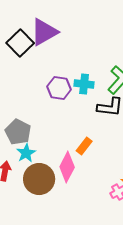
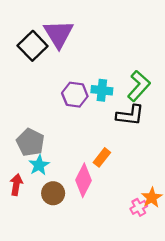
purple triangle: (44, 32) -> (59, 34), turned -32
brown circle: (39, 179) -> (53, 193), size x0.7

